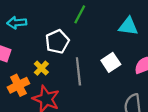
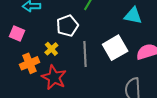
white square: (111, 62) -> (115, 48), size x1.4

